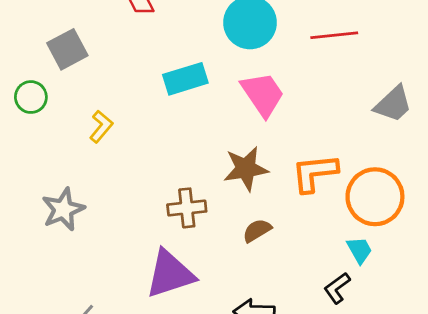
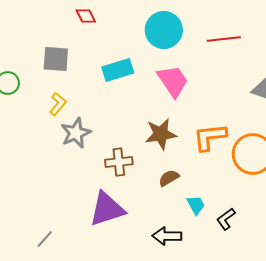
gray square: (67, 49) -> (56, 59), moved, turned 32
gray star: (63, 209) -> (76, 133), moved
cyan trapezoid: (360, 250) -> (196, 205), moved

